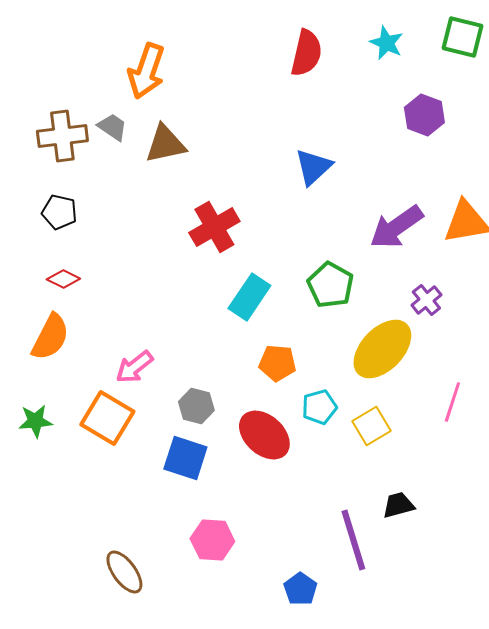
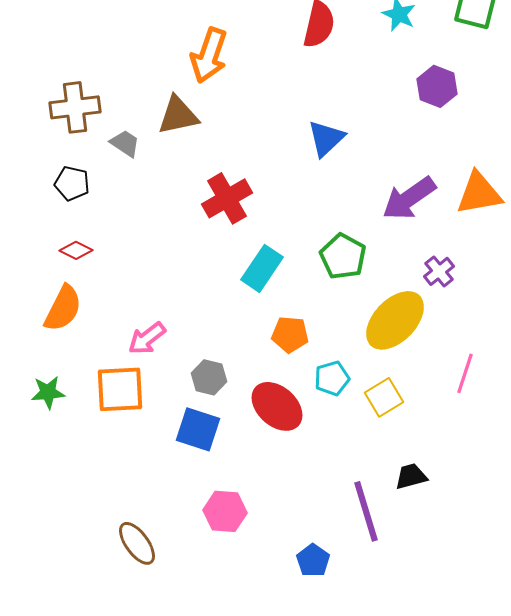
orange arrow: (146, 71) -> (209, 55), moved
gray trapezoid: (112, 127) -> (125, 143), moved
orange square: (107, 418) -> (120, 389), turned -34

